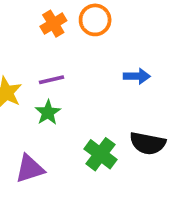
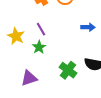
purple line: (51, 80) -> (41, 29), turned 72

